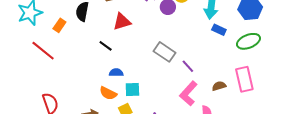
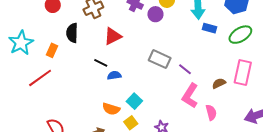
red line: (43, 51) -> (40, 78), turned -65
blue semicircle: (116, 73) -> (114, 75), moved
pink rectangle: (244, 79) -> (243, 73), turned 35
cyan square: (132, 89) -> (134, 101), turned -35

